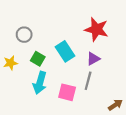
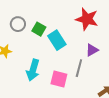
green square: (38, 59) -> (39, 29), moved
purple triangle: (93, 59) -> (92, 50), moved

